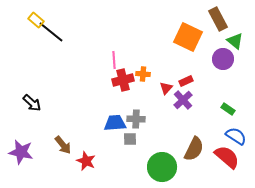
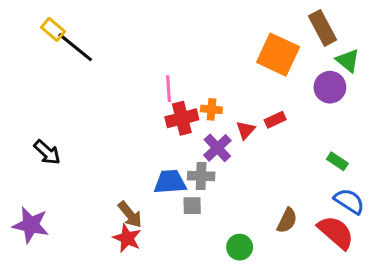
purple cross: (183, 100) -> (217, 148), moved
brown arrow: (63, 145) -> (130, 215), moved
brown semicircle: (194, 149) -> (287, 220), size x0.7
green circle: (162, 167) -> (240, 247), size x0.6

